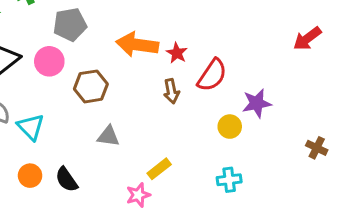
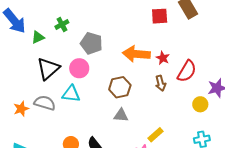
gray pentagon: (70, 24) -> (91, 43), turned 30
brown hexagon: (91, 86) -> (120, 87), moved
cyan triangle: (31, 127) -> (71, 94), moved, turned -36

